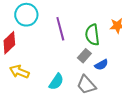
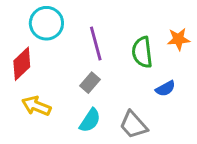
gray rectangle: (84, 56) -> (90, 83), moved
blue semicircle: (101, 65) -> (165, 89), moved

